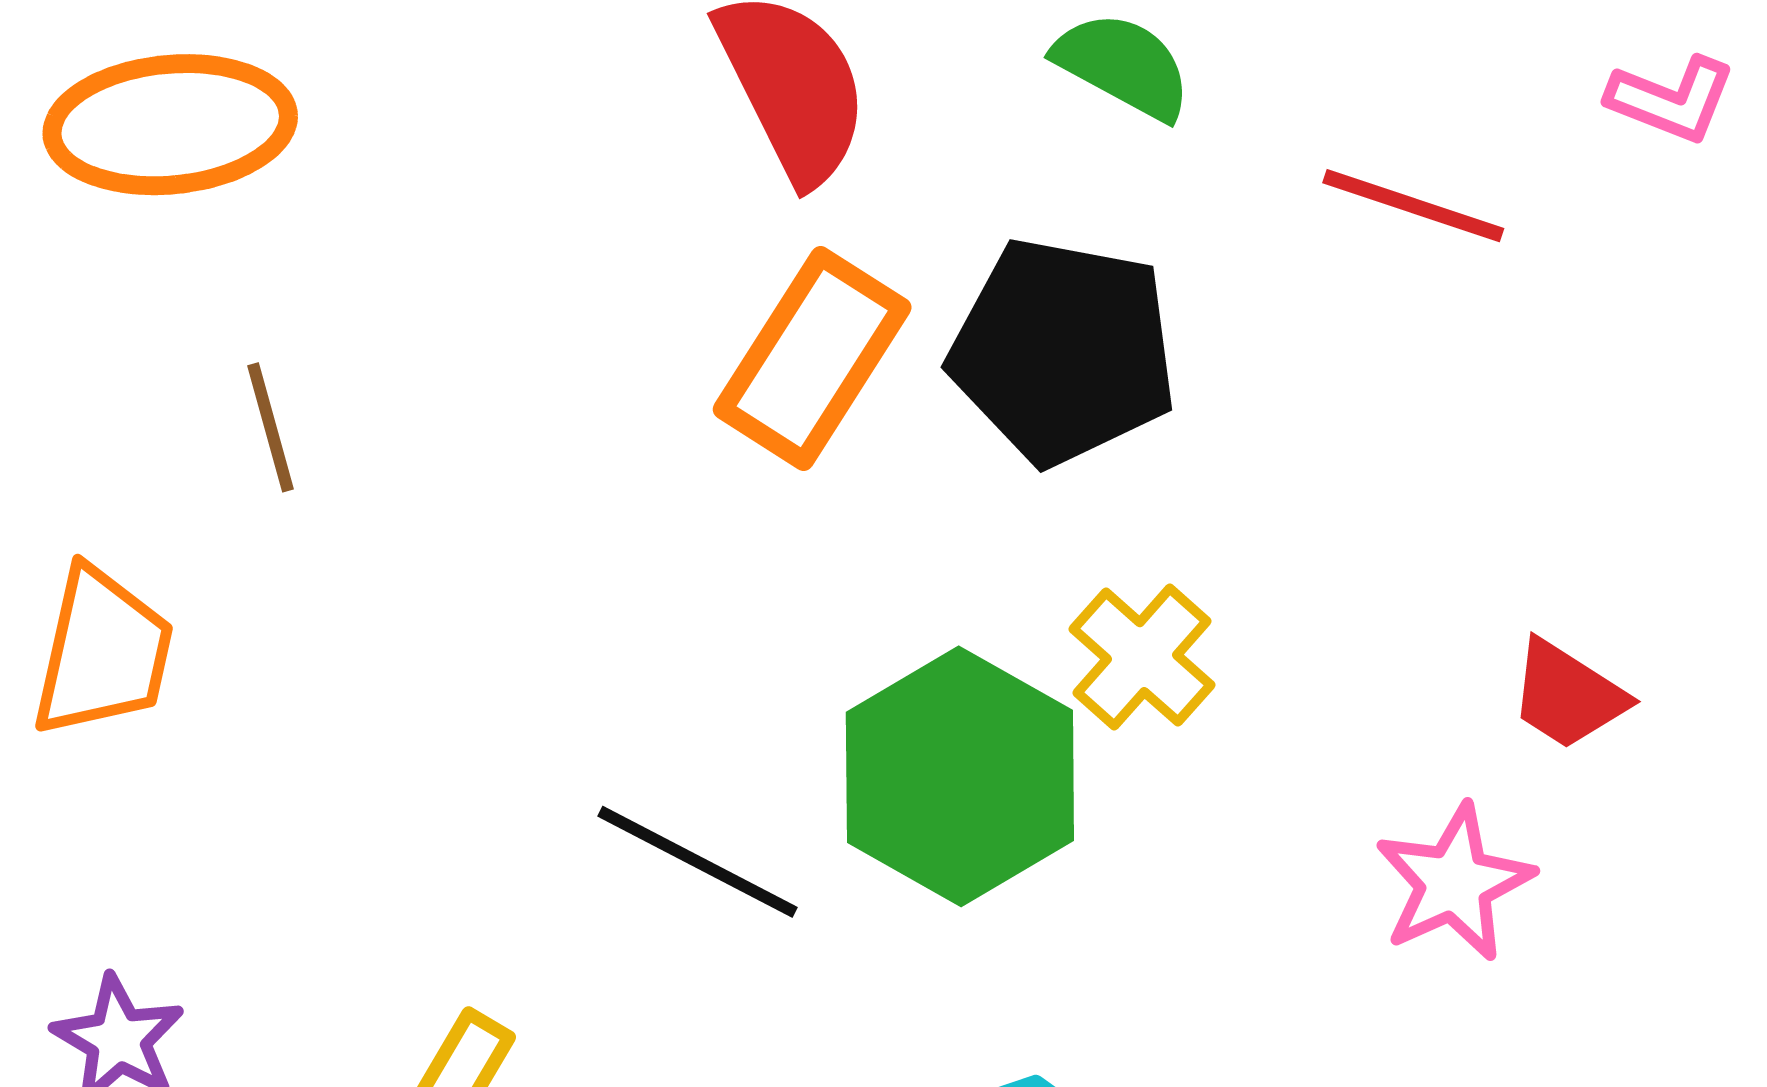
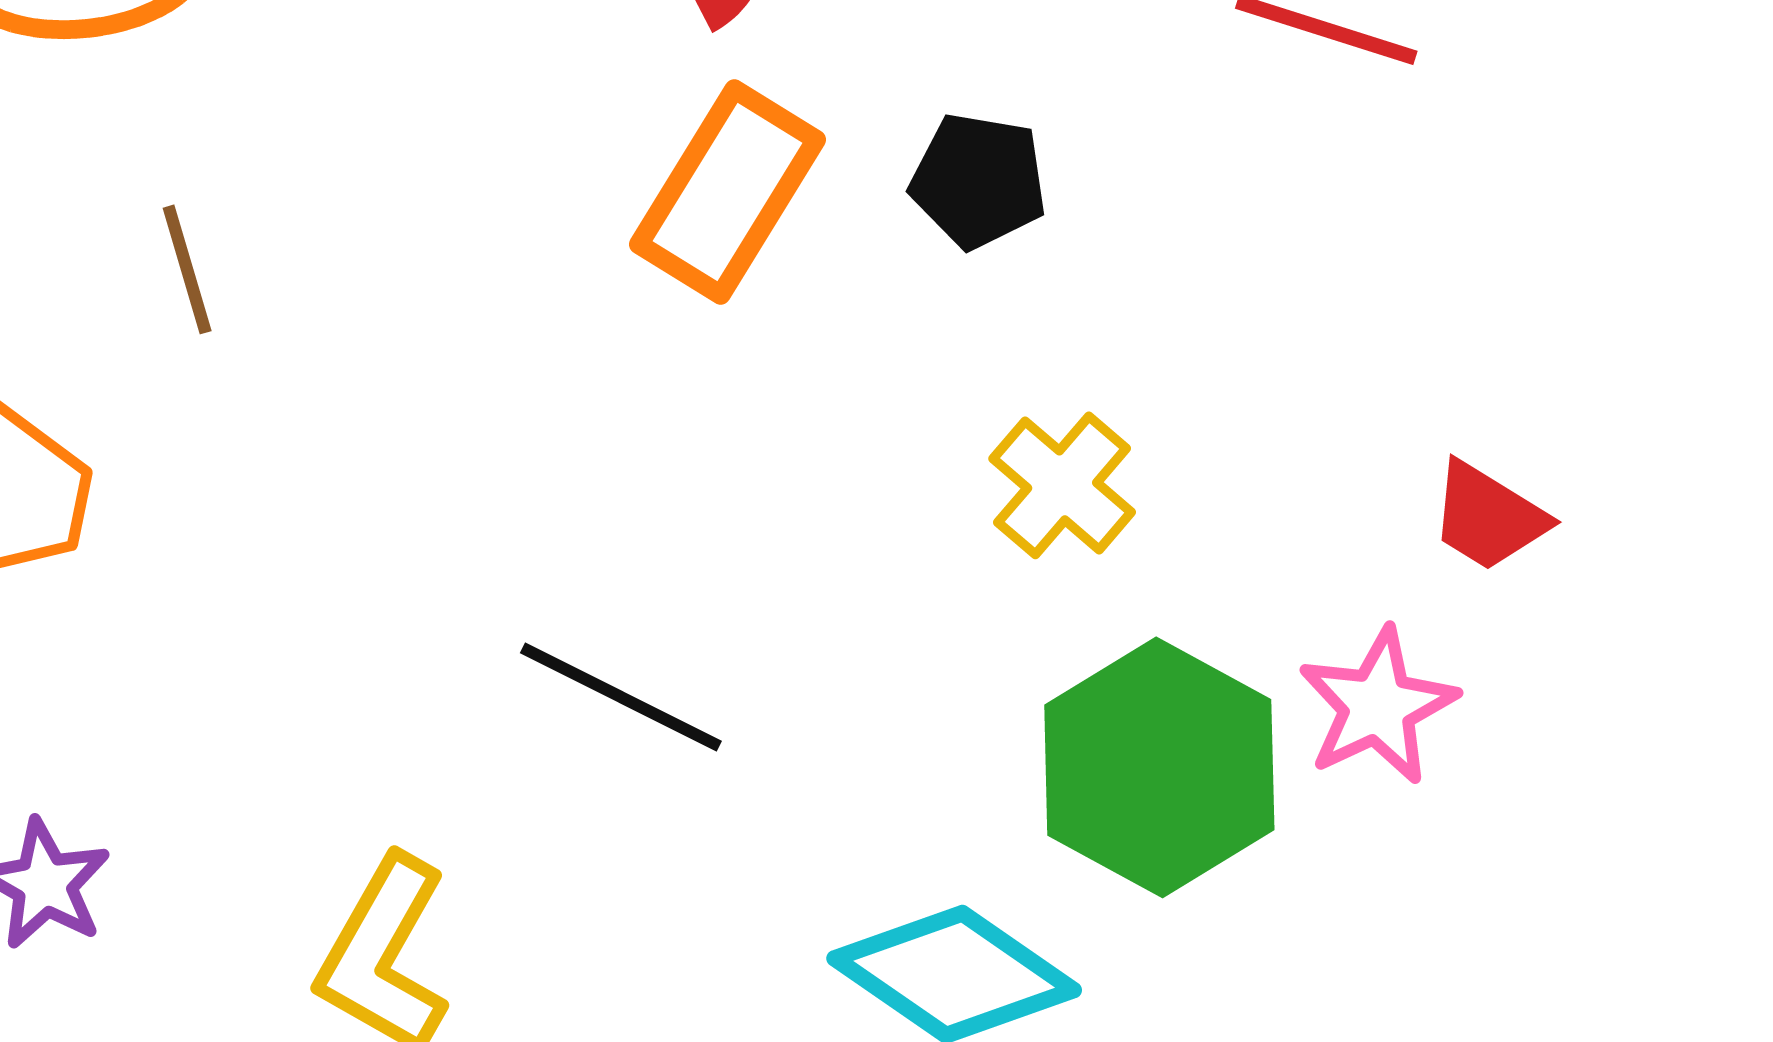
black pentagon: (1063, 351) -> (979, 181), size x0.6
green hexagon: (960, 776) -> (1159, 767), moved

